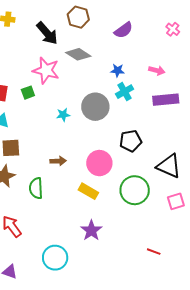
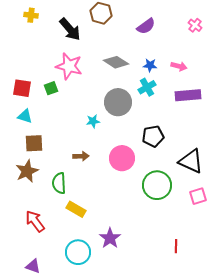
gray diamond: (78, 54) -> (116, 62), moved
blue star: (117, 70) -> (150, 65), moved
cyan star: (63, 115) -> (93, 121), moved
yellow rectangle: (88, 191) -> (76, 209), moved
purple star: (91, 230) -> (110, 238), moved
red line: (154, 252) -> (176, 246), turned 72

